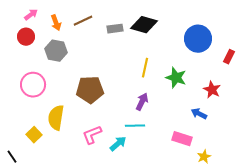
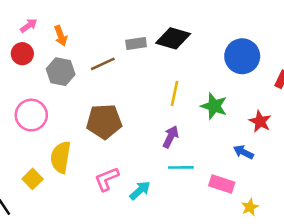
brown line: (83, 21) -> (103, 64), moved
cyan line: (135, 126) -> (181, 167), moved

